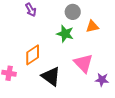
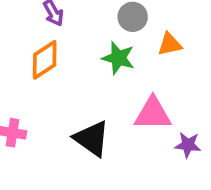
orange diamond: (33, 55) -> (45, 60), moved
pink triangle: (83, 63) -> (153, 114), turned -45

